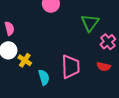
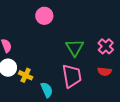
green triangle: (90, 23) -> (75, 48), moved

